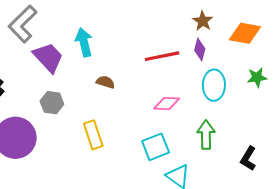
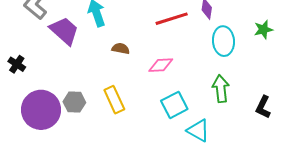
gray hexagon: (52, 103) -> (74, 102), moved
pink diamond: (167, 104) -> (161, 65), moved

